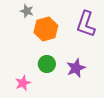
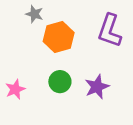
pink star: (23, 83) -> (15, 89), moved

